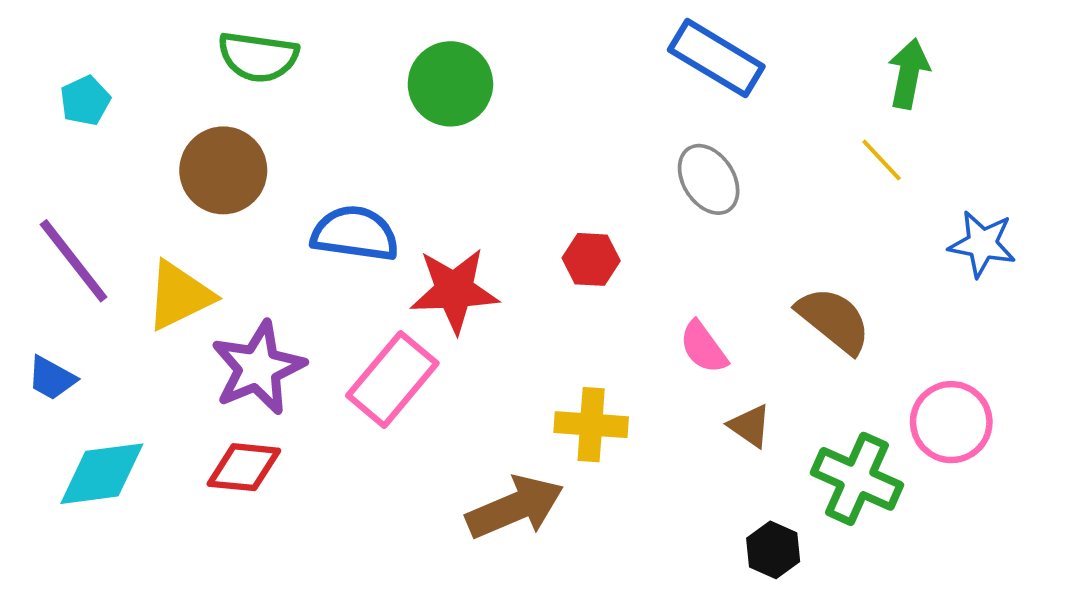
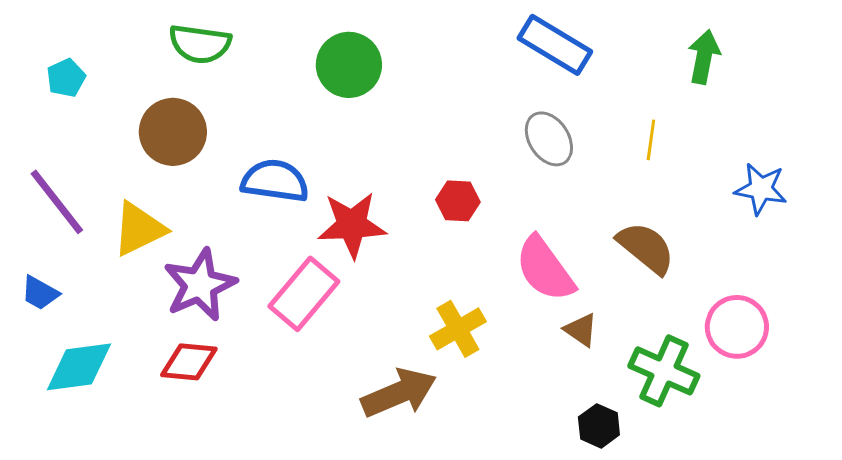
yellow line: (882, 160) -> (651, 140), moved, turned 51
pink semicircle: (703, 347) -> (545, 269), size x1.6
yellow cross: (591, 425) -> (458, 329), turned -34

